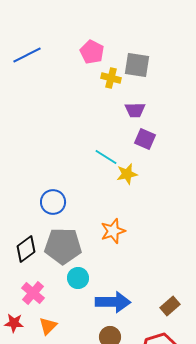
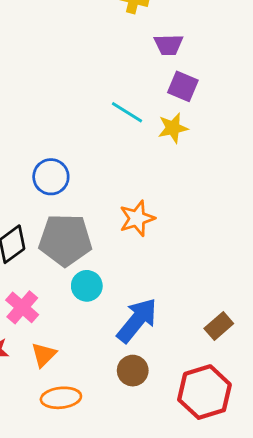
yellow star: (127, 174) -> (173, 128), moved
blue arrow: (113, 302) -> (137, 320), turned -52

